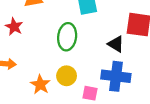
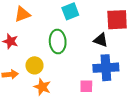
yellow circle: (67, 76) -> (34, 65), moved

